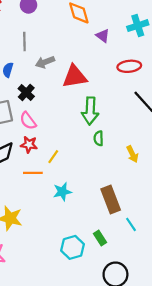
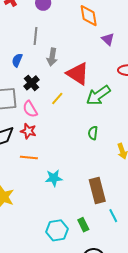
gray arrow: (45, 62) -> (52, 57), turned -66
red triangle: (75, 77) -> (78, 74), turned 35
green arrow: (90, 111) -> (98, 95), moved, turned 45
yellow line: (53, 157) -> (57, 98), moved

